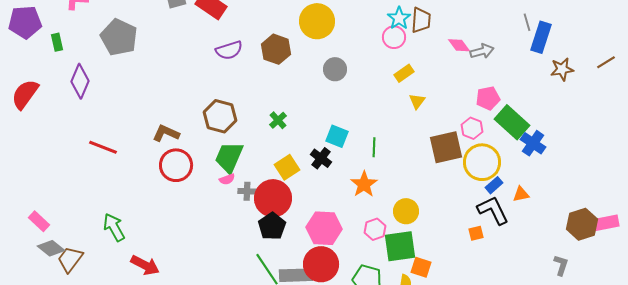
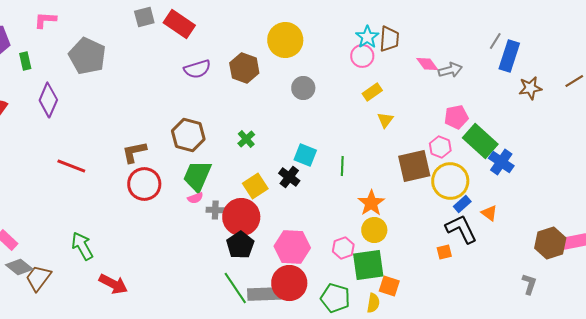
gray line: (527, 22) -> (495, 41), turned 48
brown L-shape: (166, 133) -> (134, 152), turned -36
orange star: (364, 184) -> (371, 203), moved
orange triangle: (521, 194) -> (489, 213), turned 48

